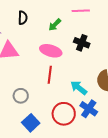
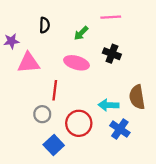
red line: (50, 75) -> (55, 90), moved
cyan arrow: (79, 88) -> (108, 105), turned -36
red circle: (64, 114) -> (79, 123), moved

